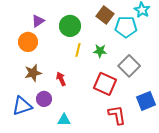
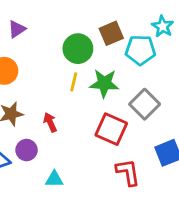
brown square: (105, 15) -> (111, 33), turned 30
purple triangle: (38, 21) -> (17, 29), moved
green circle: (70, 26) -> (78, 49), moved
green star: (100, 51) -> (104, 83), size x1.5

